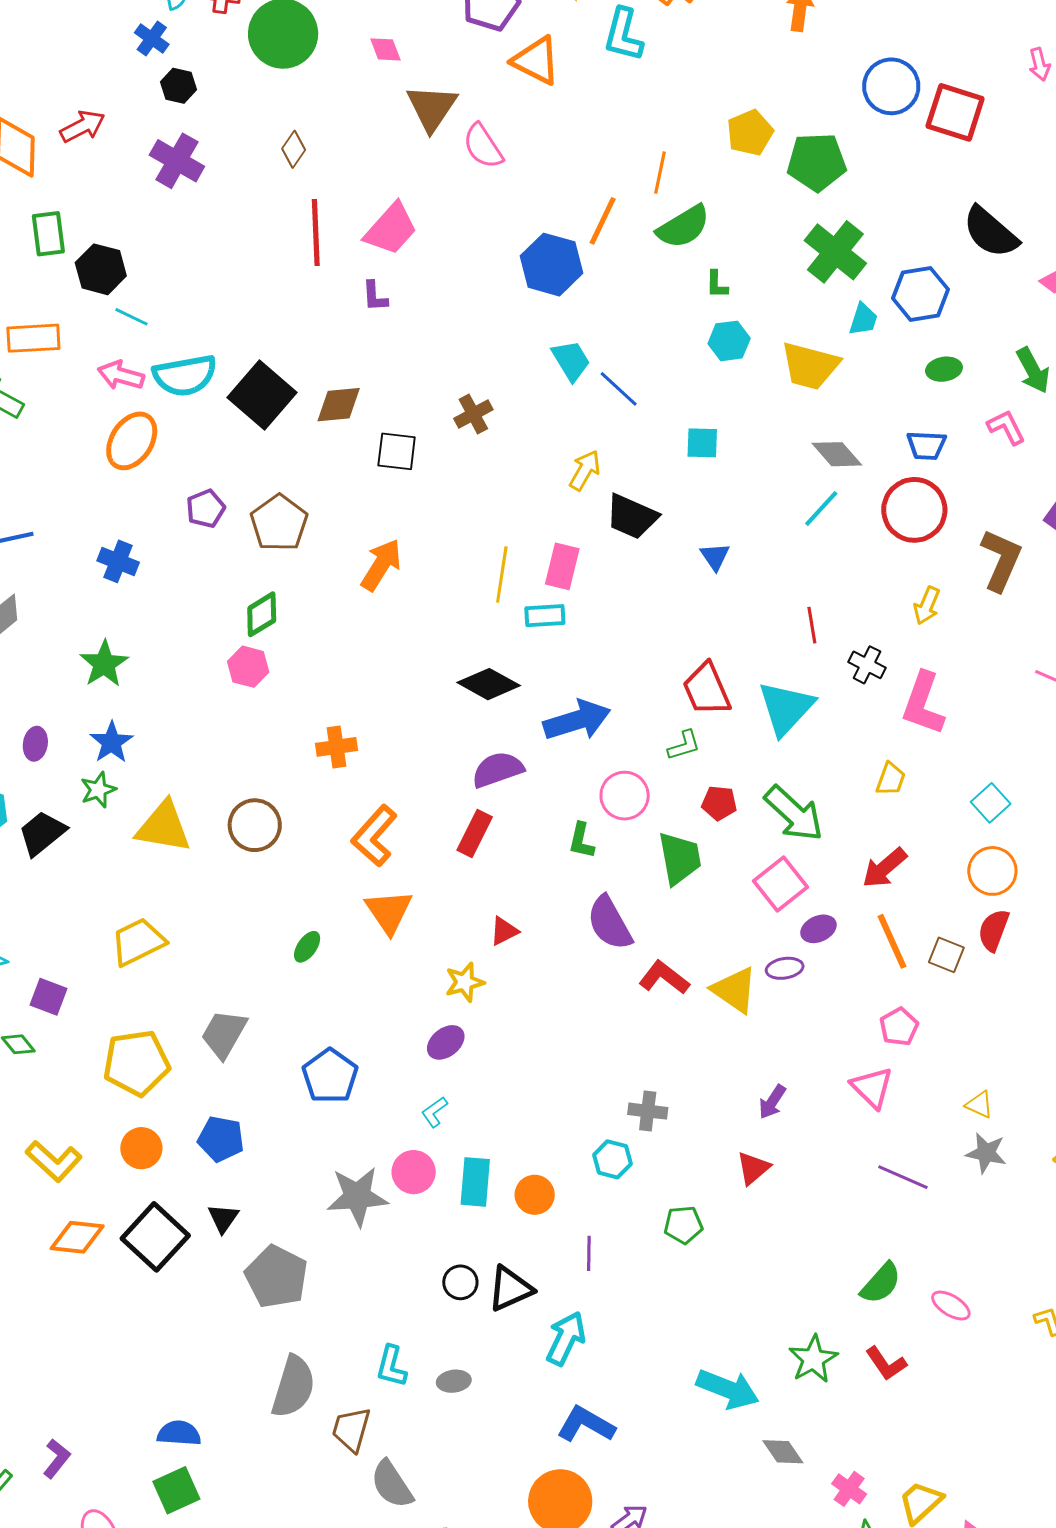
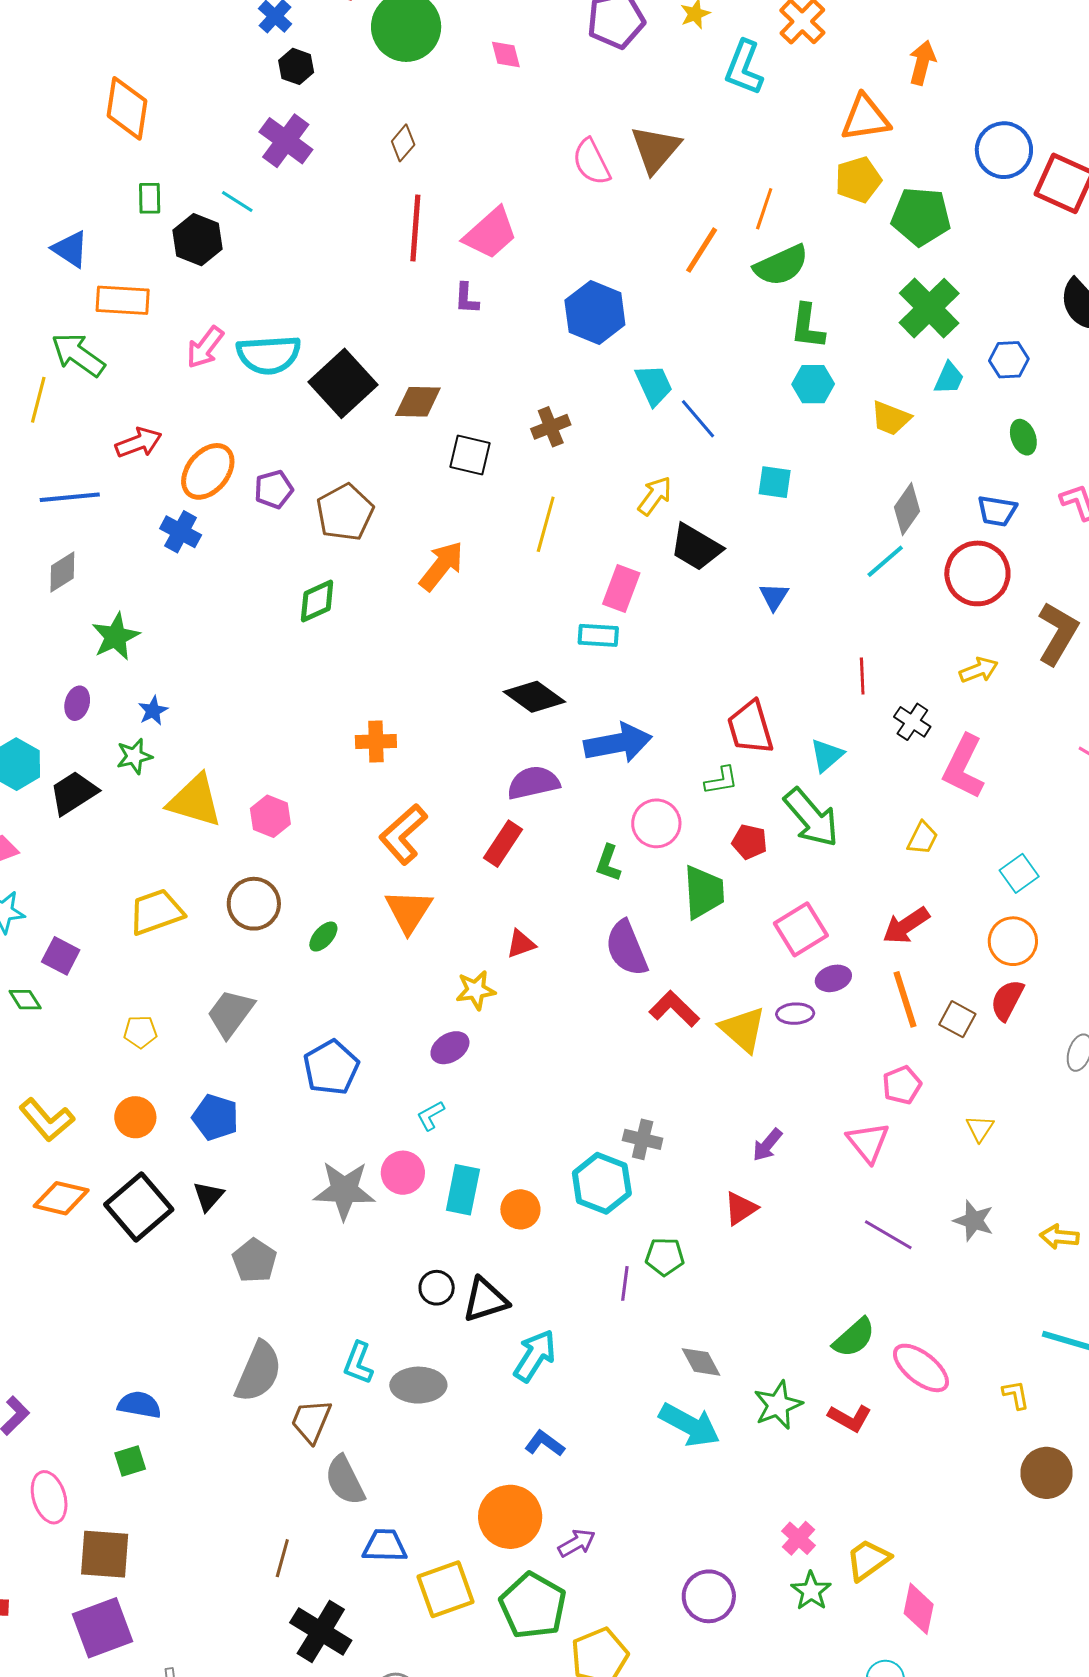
orange triangle: (536, 61) -> (865, 118), moved, turned -42
brown triangle: (432, 108) -> (655, 149), moved
red arrow: (82, 126) -> (139, 443), moved
green rectangle: (48, 234) -> (150, 198), size x0.7
blue hexagon: (551, 265) -> (595, 313), moved
green L-shape: (717, 284) -> (808, 326), size x1.6
blue hexagon: (921, 294) -> (1009, 360), size x0.7
cyan line: (132, 317) -> (237, 202), moved
yellow trapezoid: (810, 366) -> (891, 418), size x0.7
green ellipse: (944, 369) -> (1023, 437), turned 72
pink arrow: (121, 375) -> (205, 347), turned -75
orange ellipse: (132, 441) -> (208, 471), moved
gray diamond: (837, 454) -> (907, 509), turned 69
yellow line: (502, 575) -> (546, 524), moved
yellow arrow: (927, 606) -> (979, 670), turned -141
green star: (104, 664) -> (116, 637), moved
pink hexagon: (248, 667) -> (270, 816), moved
cyan triangle: (786, 708) -> (827, 755), size x0.6
blue star: (111, 742) -> (153, 711), size x0.7
green arrow: (794, 814) -> (811, 818), moved
brown circle: (255, 825) -> (254, 904), moved
yellow pentagon: (136, 1063) -> (140, 1032), size x0.5
yellow triangle: (979, 1105) -> (980, 1128), moved, turned 32
cyan hexagon: (612, 1159) -> (602, 1183), size x1.5
purple line: (589, 1253) -> (625, 1283), moved
gray pentagon: (276, 1277) -> (255, 1261), size x0.7
pink ellipse: (951, 1306) -> (921, 1368), size x1.5
red L-shape: (886, 1364) -> (850, 1418), turned -33
gray ellipse: (454, 1381) -> (418, 1385), size x1.6
blue L-shape: (586, 1424) -> (545, 1443), size x0.7
gray diamond: (783, 1452) -> (701, 1362), moved
green square: (176, 1490) -> (130, 1461), size x0.7

